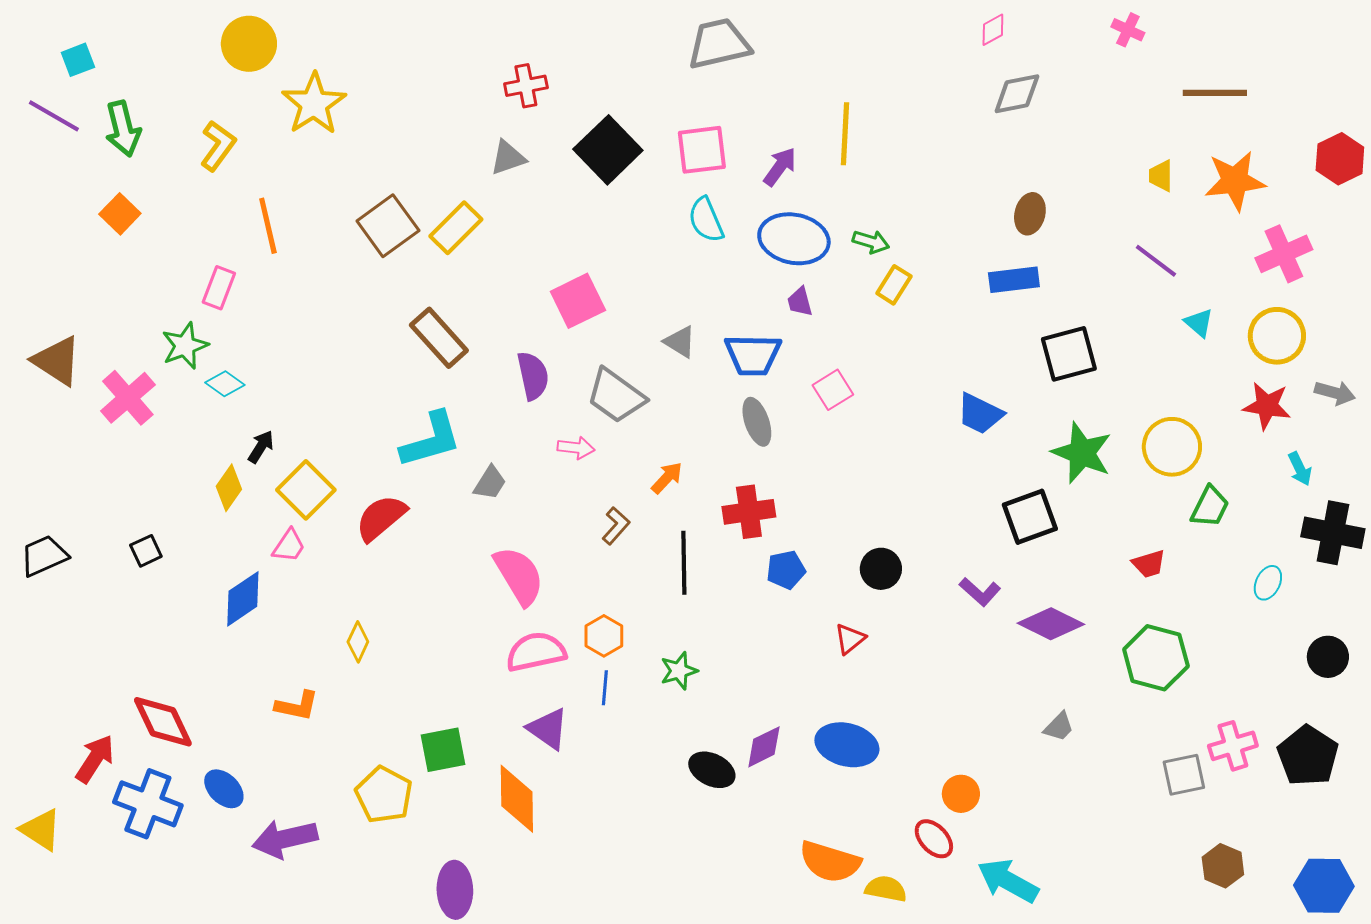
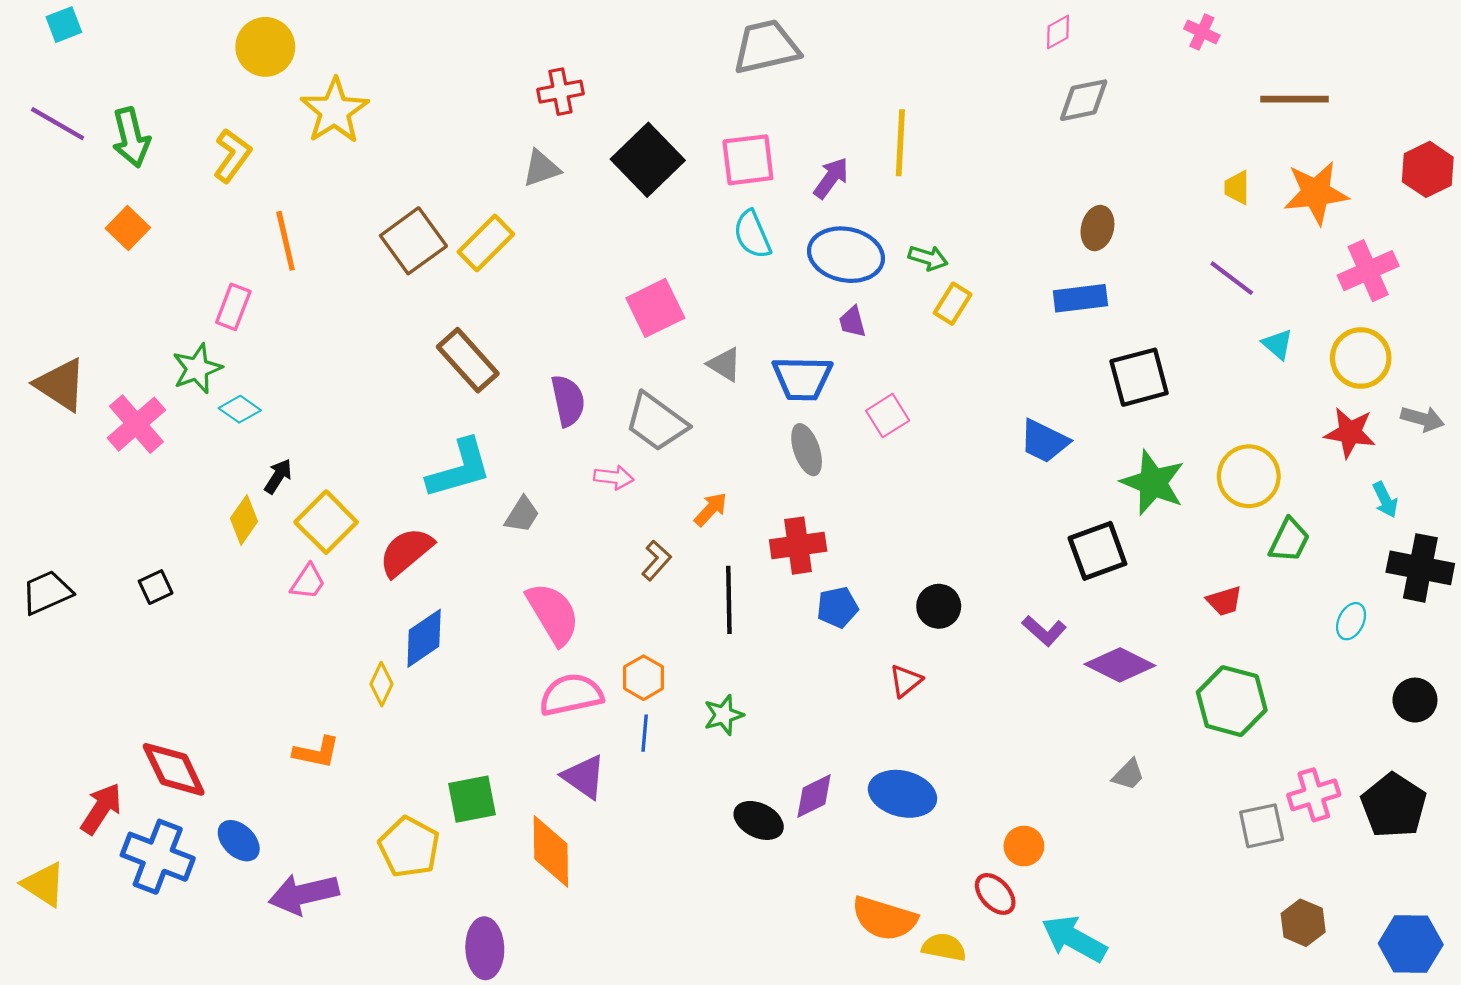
cyan square: (78, 60) -> (64, 25), moved
pink square: (578, 301) -> (655, 308), moved
blue diamond: (243, 599) -> (424, 638), moved

